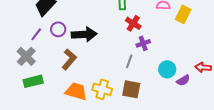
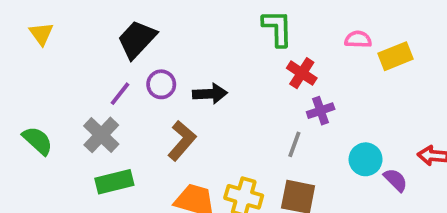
yellow rectangle: (183, 14) -> (396, 56), turned 42
black arrow: (84, 34) -> (210, 94), size x0.7
purple semicircle: (183, 80) -> (396, 180), turned -104

